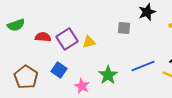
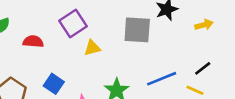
gray square: (124, 28) -> (137, 30), size x1.6
purple square: (67, 39) -> (73, 23), moved

